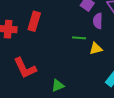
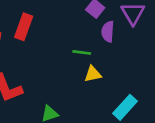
yellow triangle: (96, 49) -> (93, 74), moved

